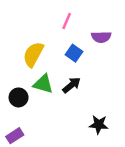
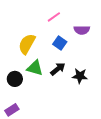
pink line: (67, 21) -> (54, 17), turned 32
black star: (99, 125) -> (80, 76), moved

